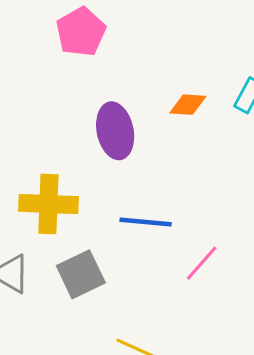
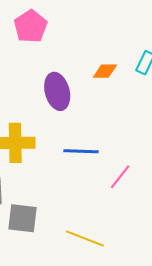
gray square: (81, 274) -> (23, 218), moved, turned 36

